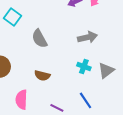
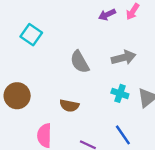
gray semicircle: (39, 39) -> (80, 62), moved

